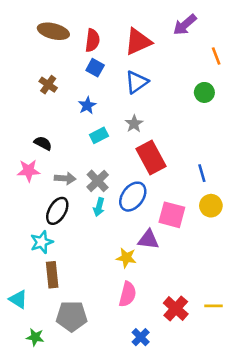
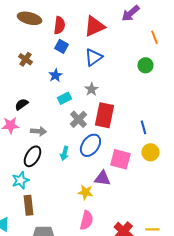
black semicircle: (43, 143) -> (21, 104), turned -64
red rectangle: (151, 158) -> (104, 115), turned 40
gray cross: (98, 181) -> (78, 119), moved

